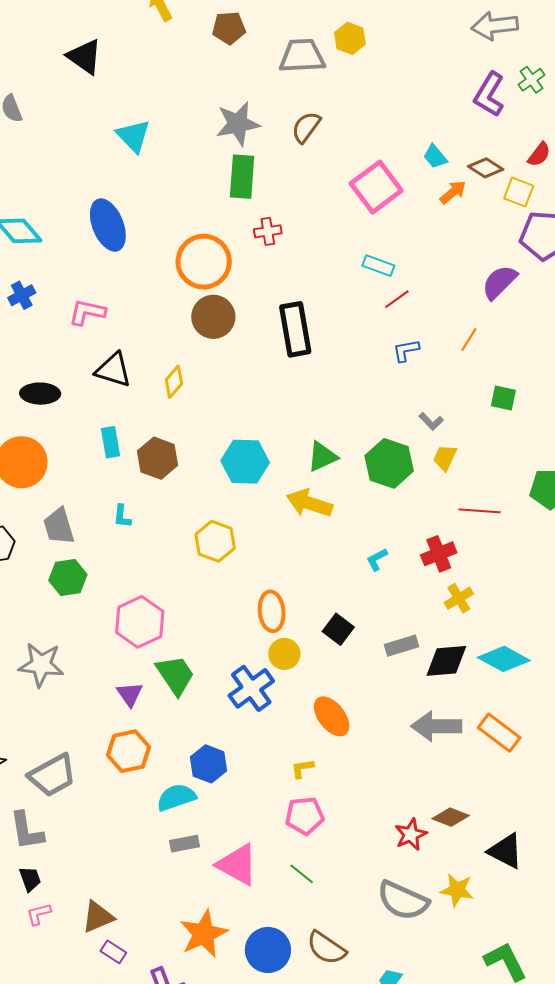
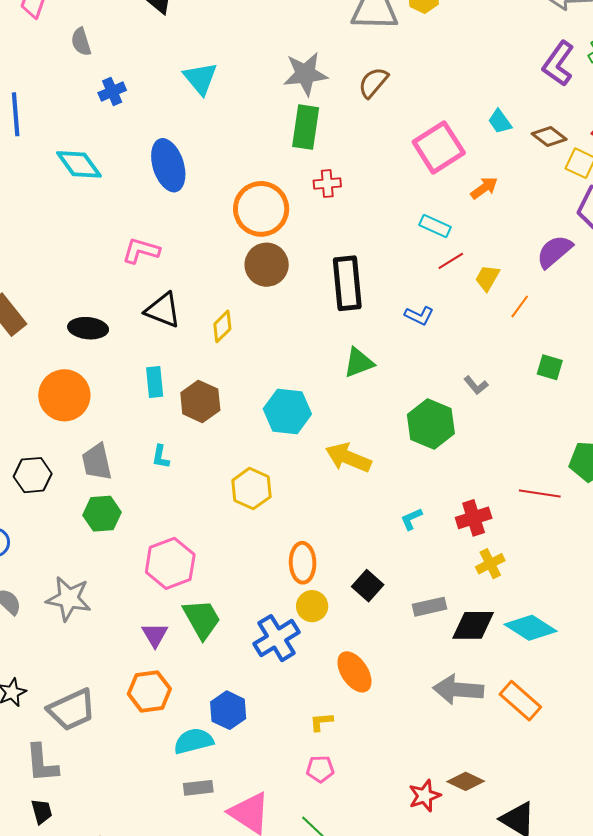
orange arrow: (453, 192) -> (484, 188), moved
blue cross: (22, 295) -> (112, 91), moved
blue L-shape: (406, 350) -> (419, 316), moved, turned -148
green triangle: (322, 457) -> (359, 363), moved
yellow trapezoid: (445, 458) -> (487, 278), moved
red line: (480, 511) -> (540, 493), moved
pink pentagon: (305, 816) -> (320, 769), size x0.7

